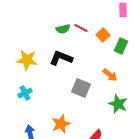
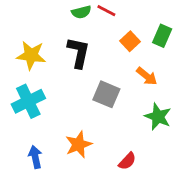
orange square: (103, 35) -> (130, 41), moved
black L-shape: (61, 58) -> (79, 52), turned 80
cyan cross: (25, 93) -> (28, 101), size x1.6

